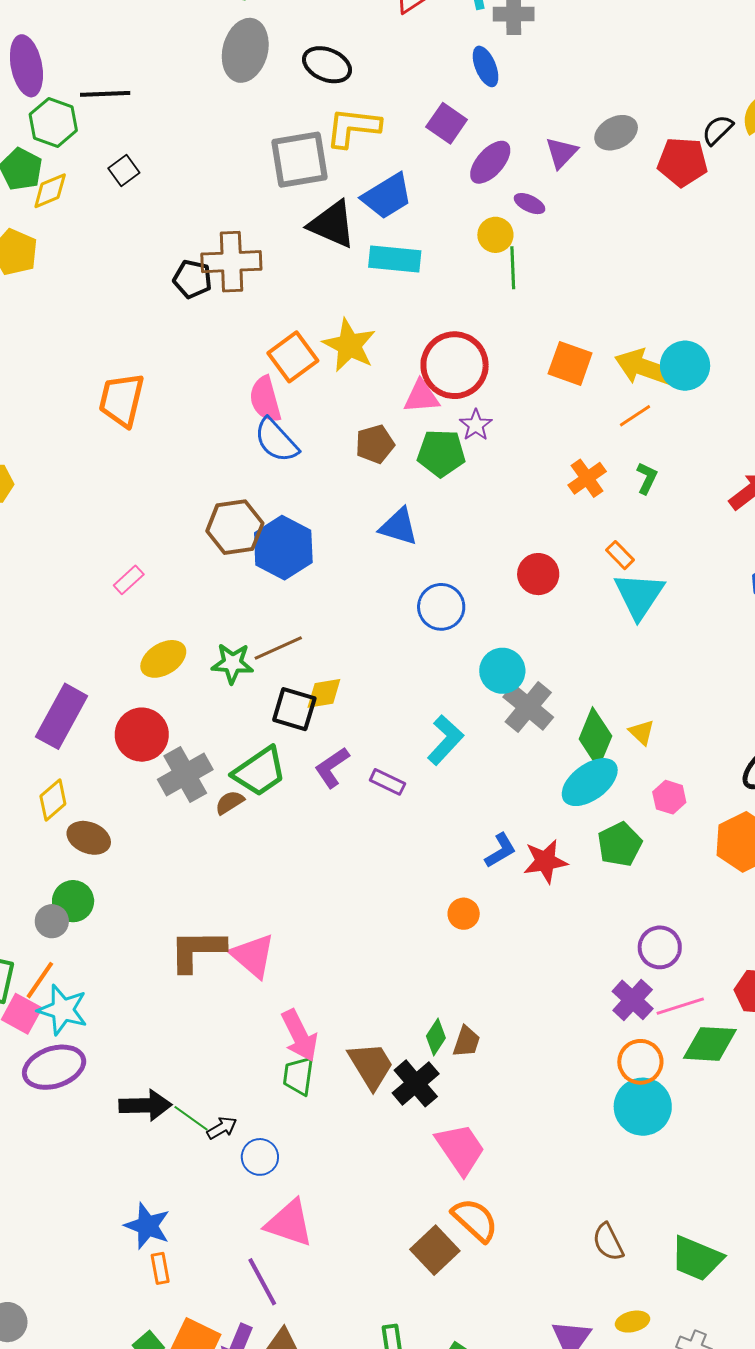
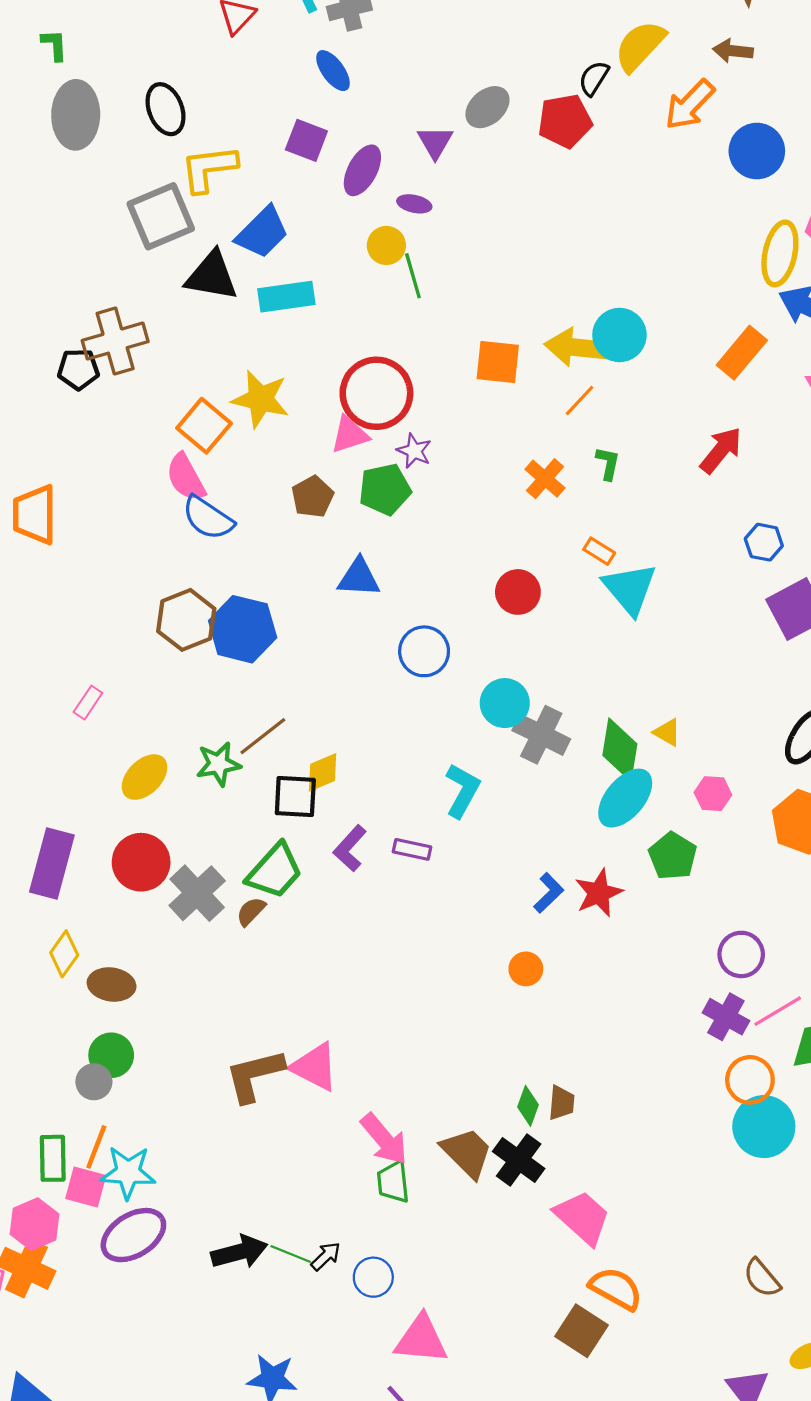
black ellipse: (327, 65) -> (166, 109), turned 60

